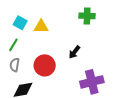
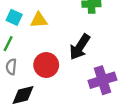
black arrow: (74, 52) -> (80, 47), size x1.6

